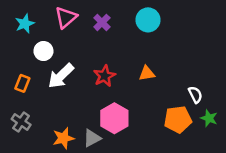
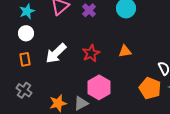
white circle: (43, 51) -> (26, 33), moved
orange rectangle: (22, 83) -> (25, 59), turned -32
orange pentagon: (178, 119) -> (150, 88), turned 30

